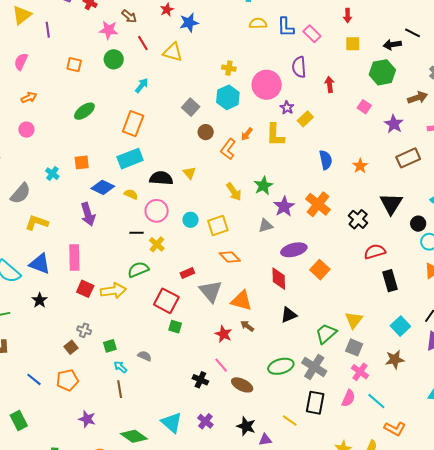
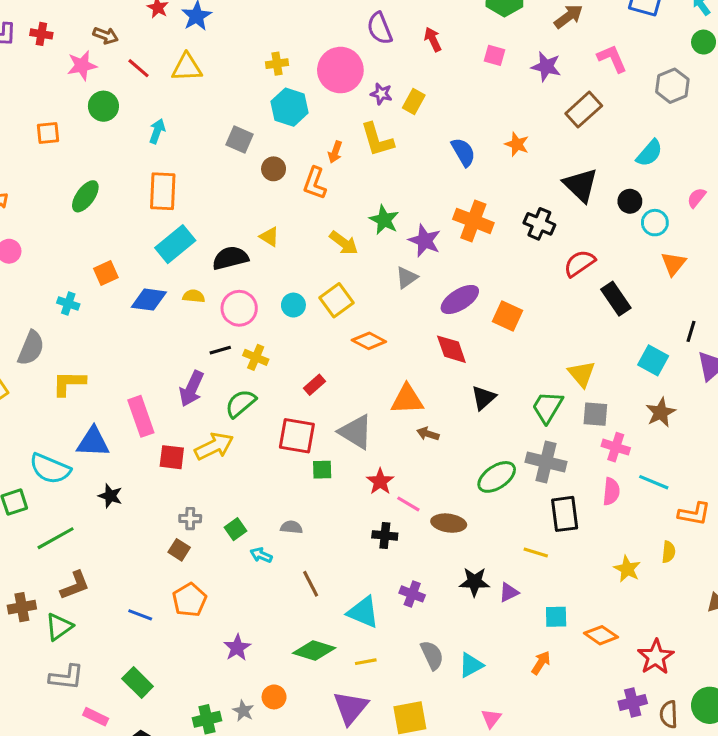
purple arrow: (88, 214) -> (192, 389), moved, turned 60
gray triangle: (211, 291) -> (356, 432), moved
red star: (224, 334) -> (380, 481), moved, turned 30
brown line: (120, 389) -> (311, 584), moved
purple star: (87, 419) -> (237, 648), turned -30

